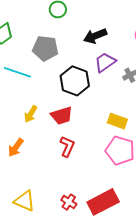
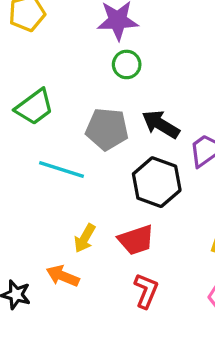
black arrow: (95, 36) -> (161, 124), moved, turned 55
orange arrow: (16, 148) -> (63, 276), moved, turned 78

